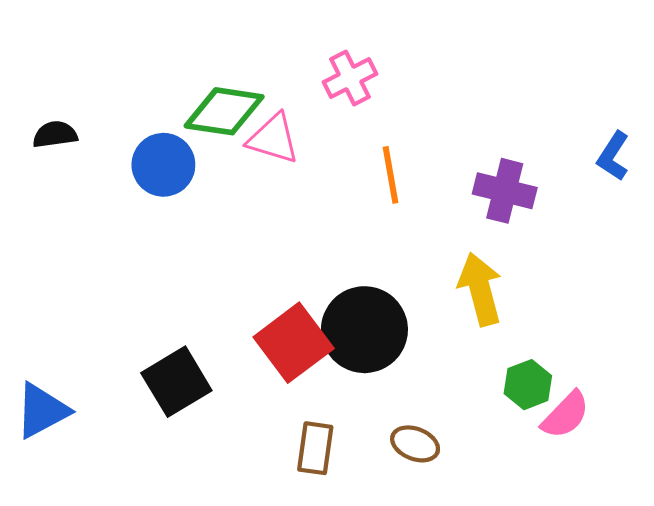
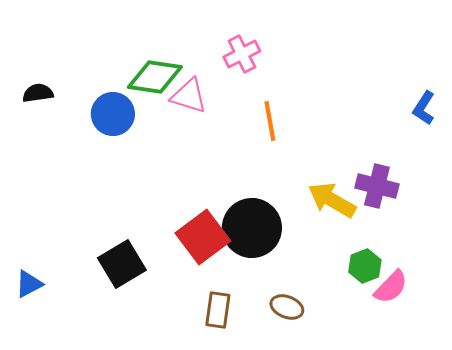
purple cross: (505, 191) -> (377, 186), moved
yellow arrow: (480, 289) -> (332, 200), turned -45
blue triangle: (42, 411) -> (29, 284), size x0.7

